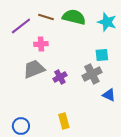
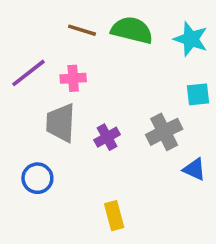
purple line: (21, 26) -> (29, 73), moved
cyan square: (102, 55) -> (198, 94), moved
gray trapezoid: (34, 69) -> (61, 123), turned -65
blue circle: (21, 126) -> (37, 178), moved

